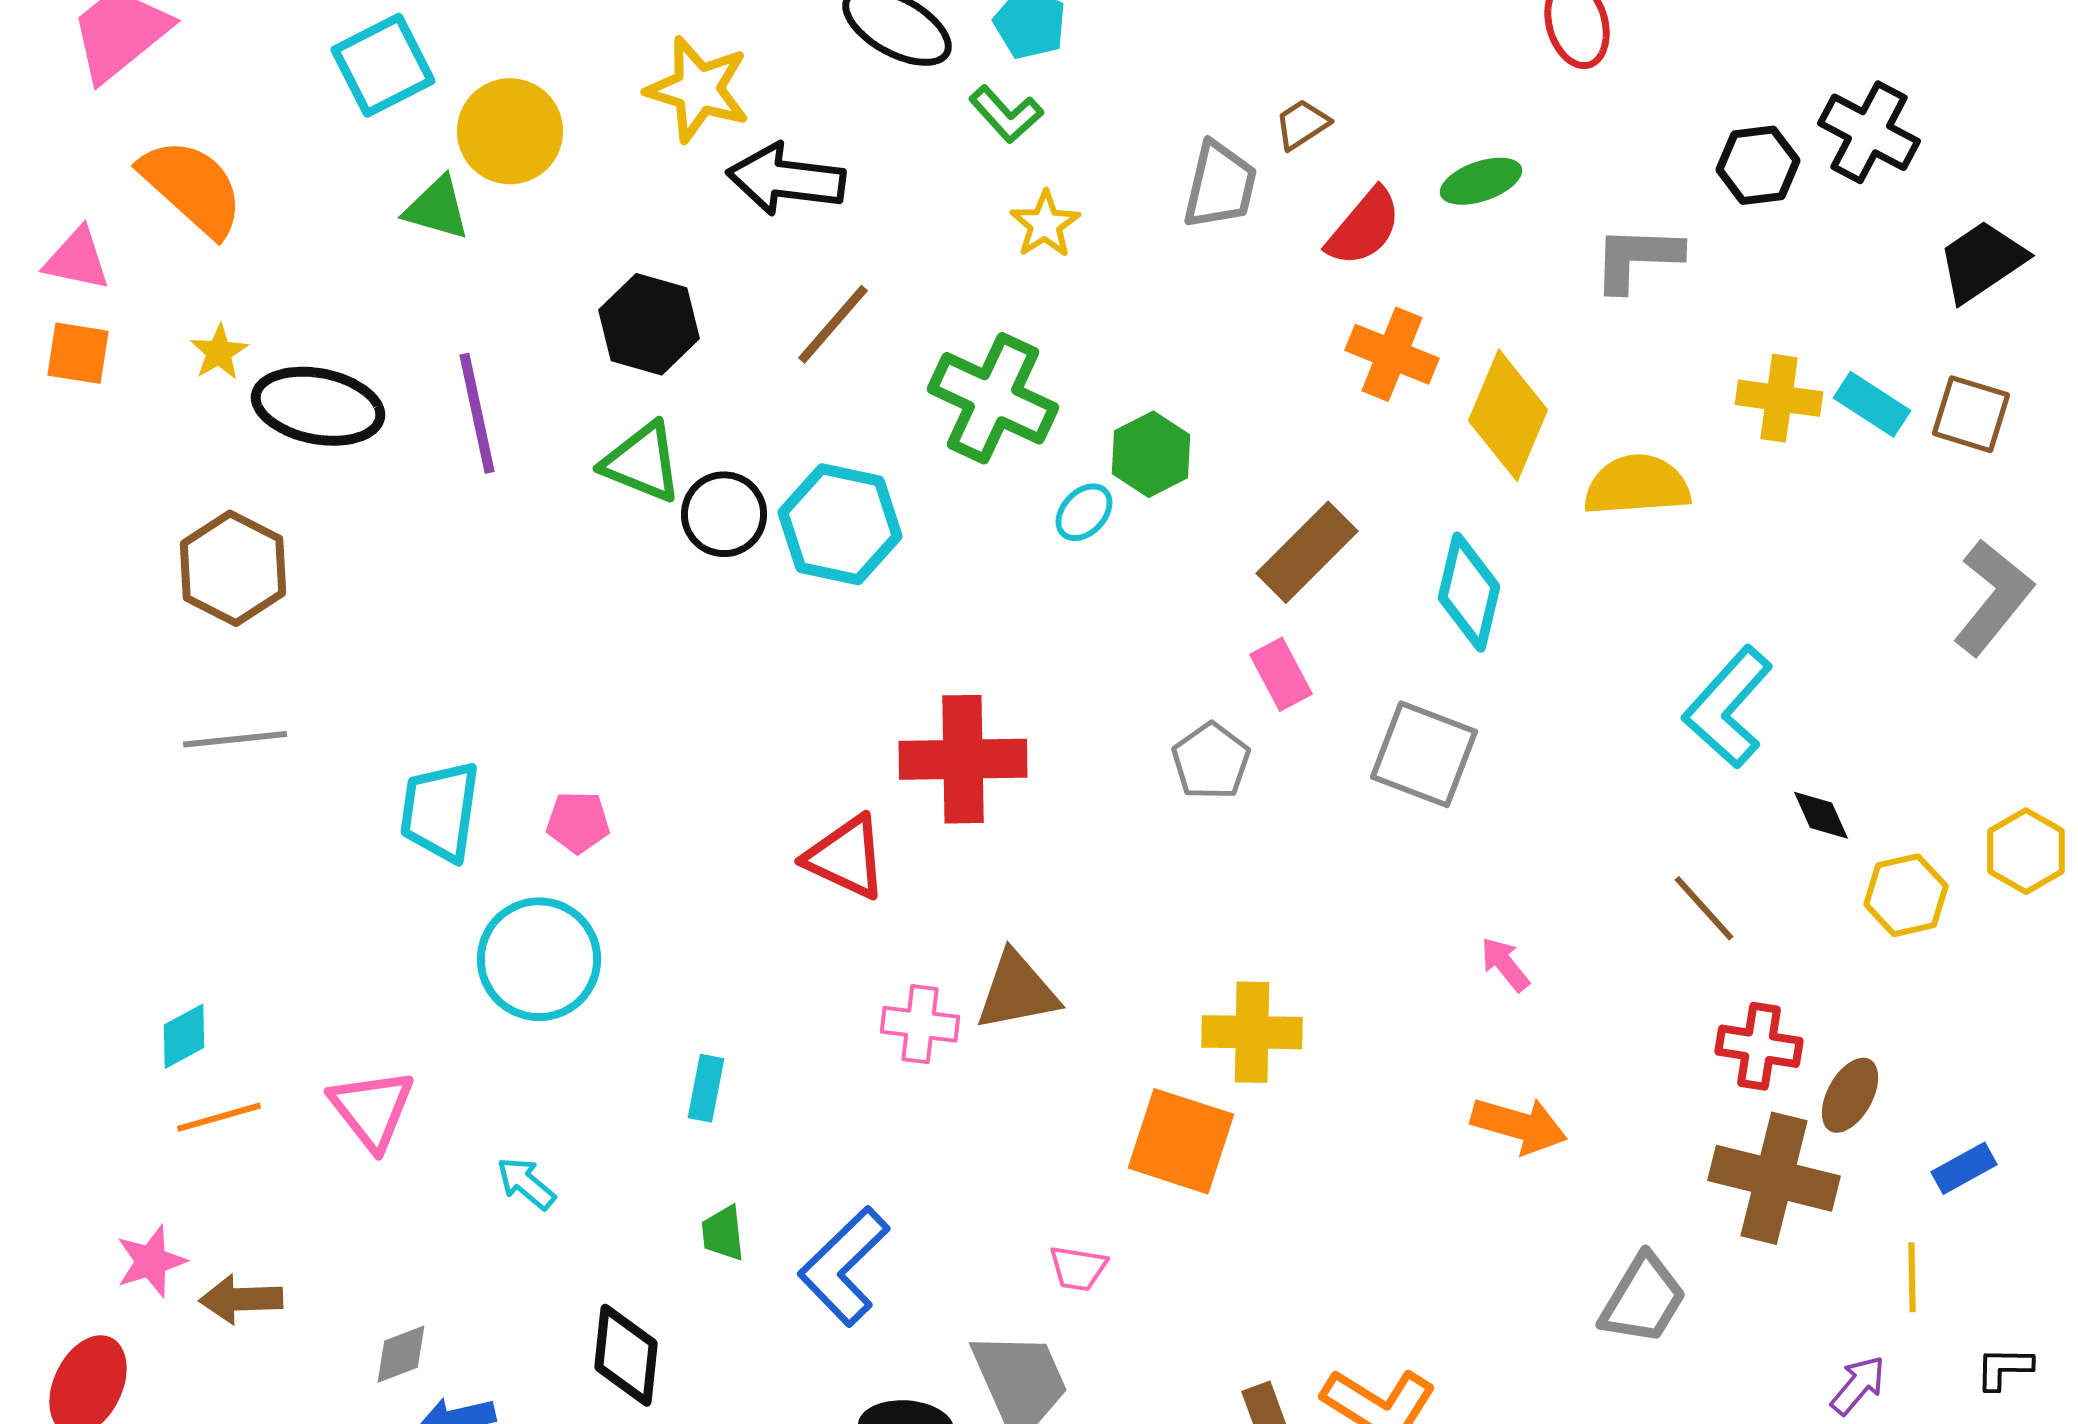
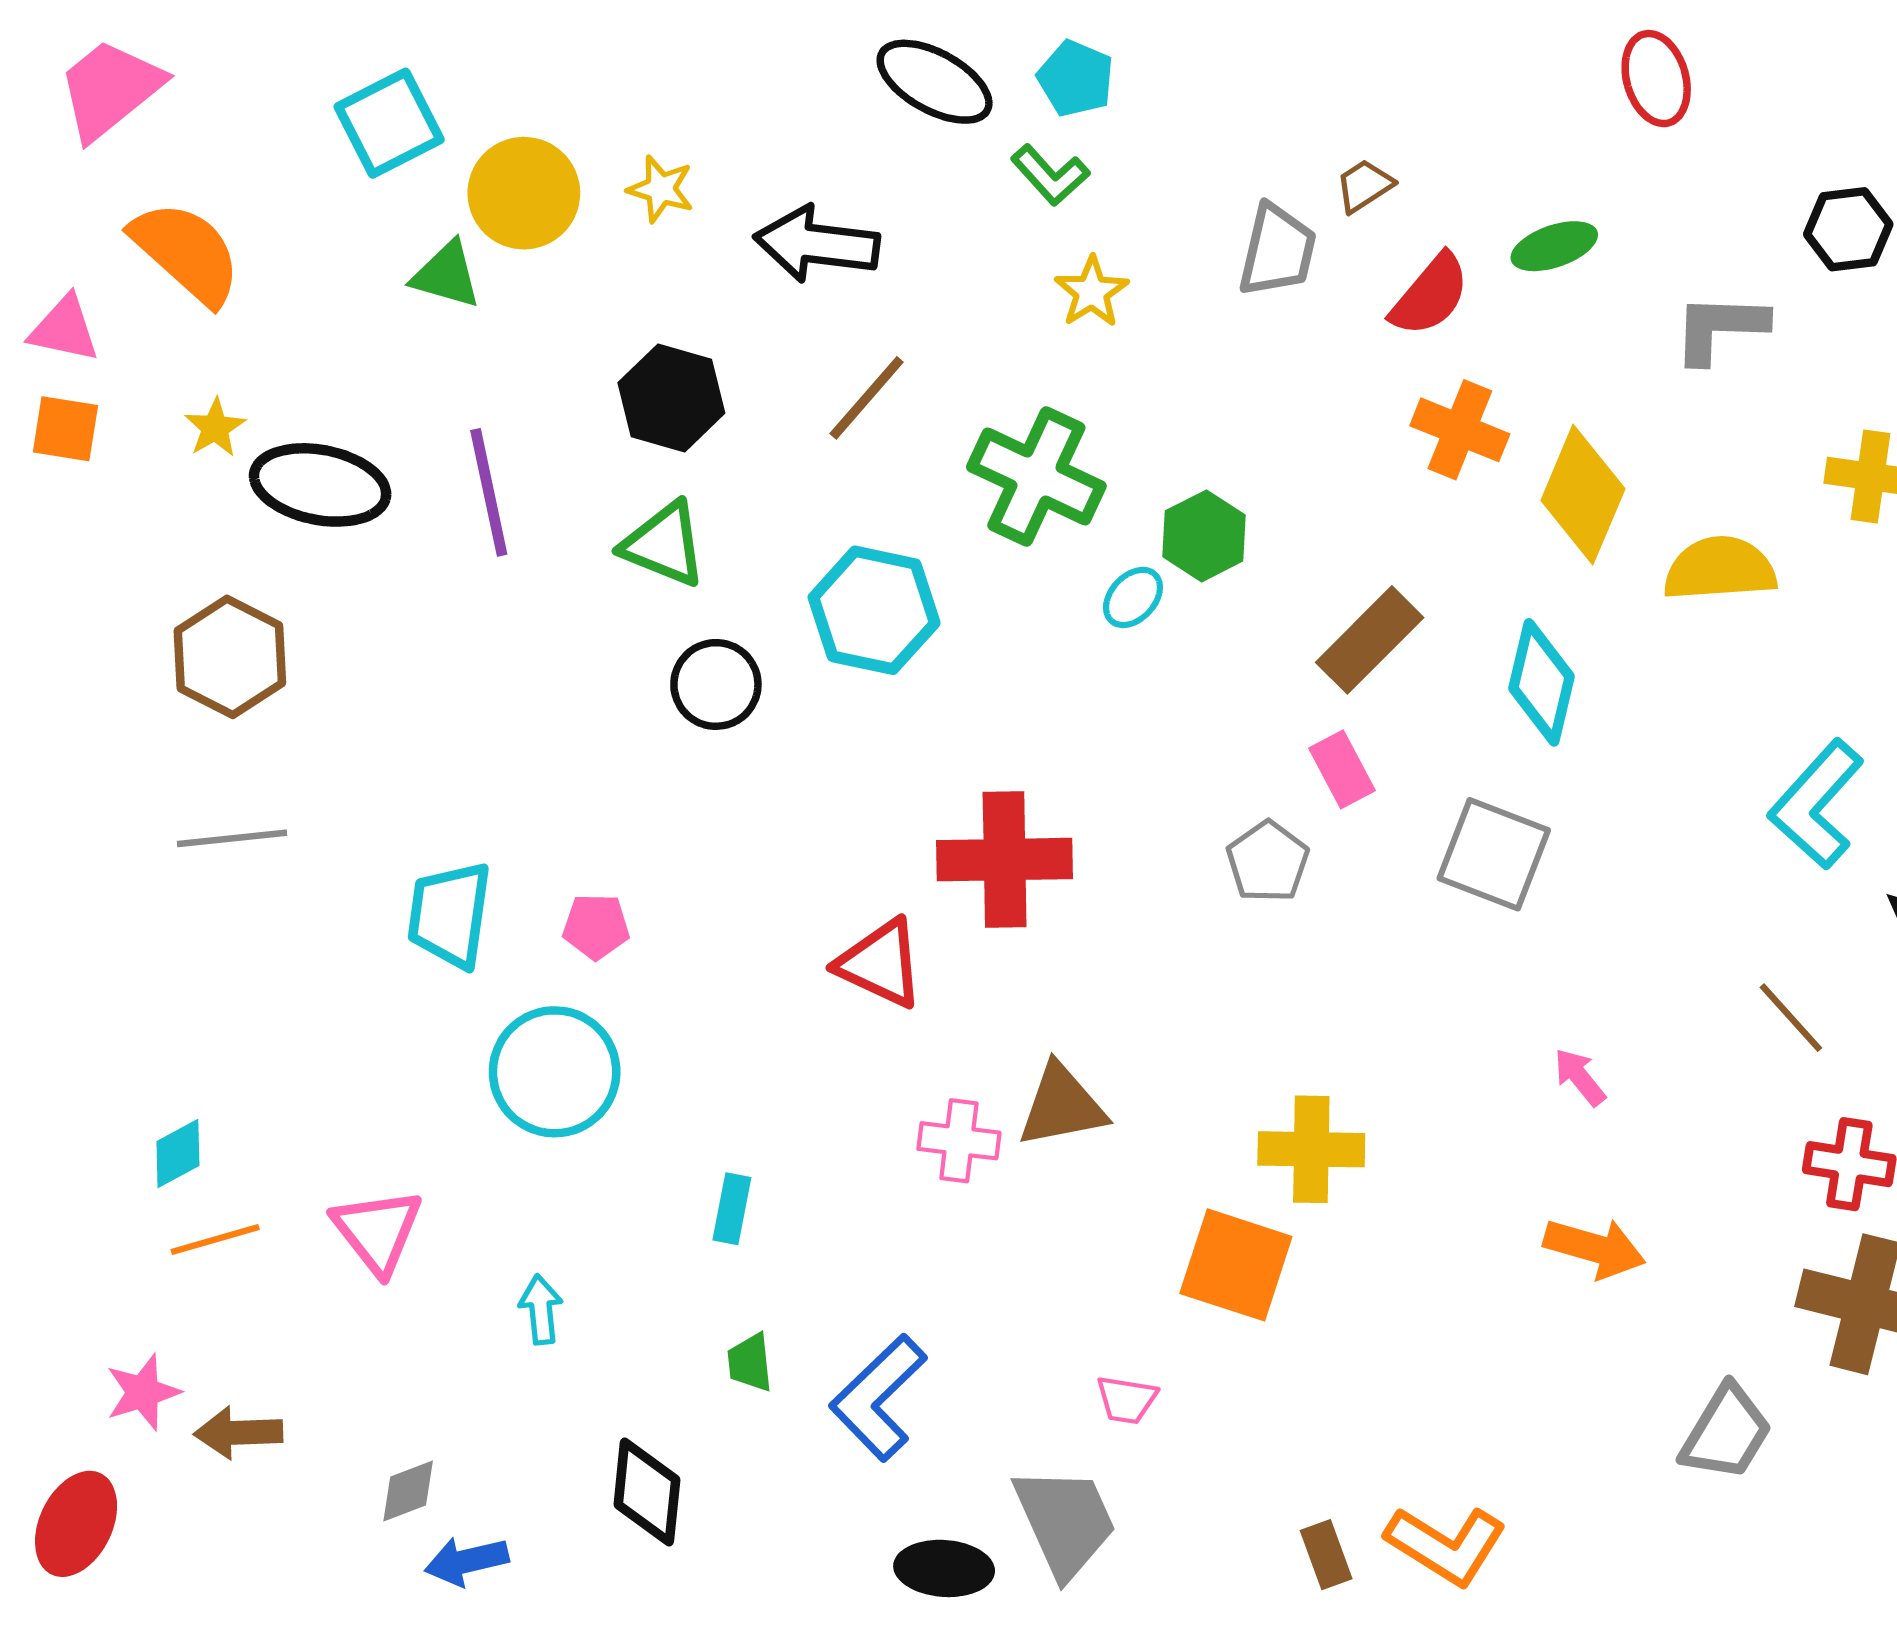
yellow star: (698, 89) -> (661, 189), moved, size x0.6
black circle: (724, 514) -> (716, 684), moved
cyan arrow: (526, 1183) -> (541, 1310), turned 44

